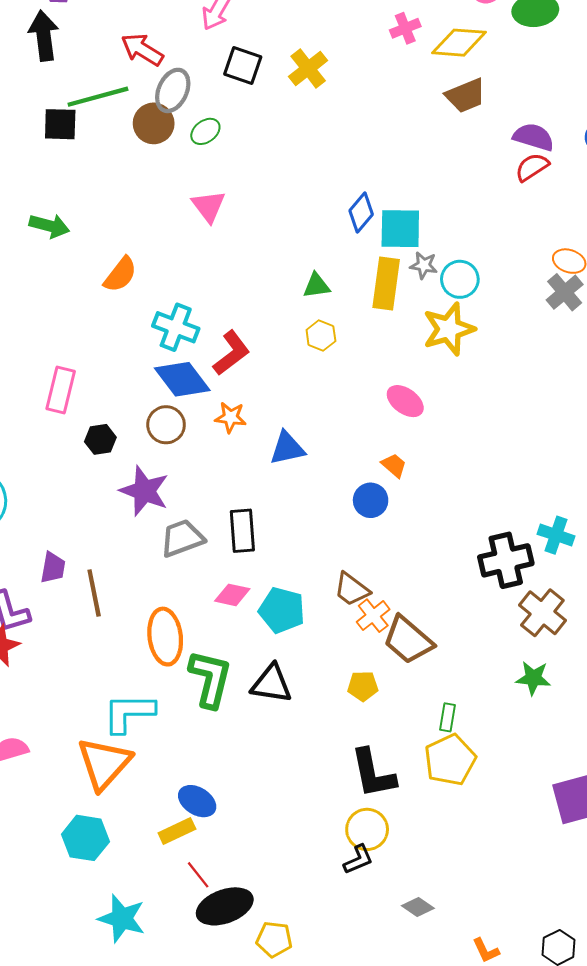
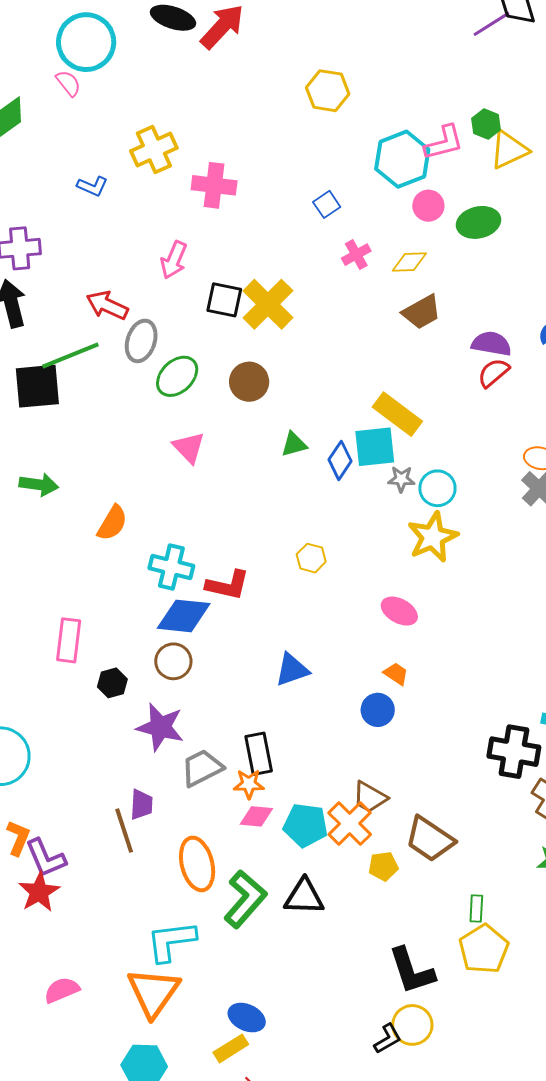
yellow diamond: (459, 43) -> (409, 262), size x0.7
black square: (243, 65) -> (224, 300), moved
yellow cross: (308, 68) -> (268, 304), size x1.4
brown circle: (154, 123) -> (249, 382), moved
black square: (60, 124) -> (37, 386), size x1.4
green ellipse: (205, 131) -> (177, 376), size x1.5
blue diamond: (361, 213) -> (340, 460), moved
yellow rectangle: (386, 283) -> (397, 414), moved, turned -54
green triangle: (316, 286) -> (294, 444), moved
red L-shape: (231, 353) -> (228, 585), turned 57
blue diamond: (182, 379) -> (184, 616), turned -40
orange star: (231, 417) -> (249, 784), moved
black cross: (506, 560) -> (514, 752), turned 30
purple trapezoid: (53, 568) -> (141, 805), moved
orange cross: (373, 616) -> (350, 824), moved, size x1.4
green L-shape: (210, 679) -> (245, 899), turned 34
yellow pentagon: (363, 686) -> (383, 866), moved
black L-shape: (358, 859) -> (388, 1039), moved

